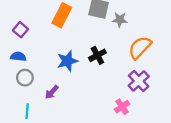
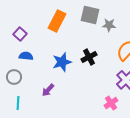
blue semicircle: (18, 56) -> (26, 56), moved
gray circle: (25, 78) -> (14, 77), moved
cyan line: (27, 111) -> (18, 103), moved

